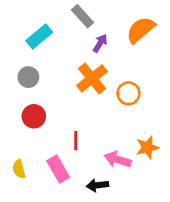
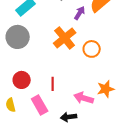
purple arrow: (100, 43) -> (80, 13), moved
gray circle: (28, 77) -> (18, 37), size x1.5
red circle: (34, 116) -> (22, 80), moved

